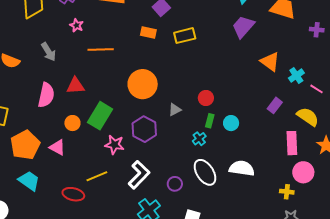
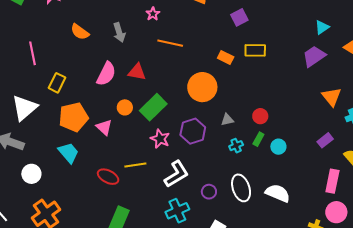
orange rectangle: (148, 32) -> (226, 58), moved
cyan cross: (199, 139) -> (236, 146), moved

